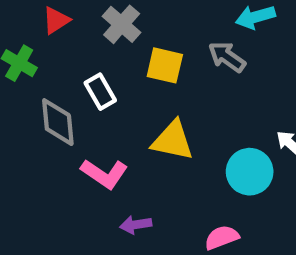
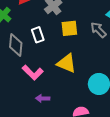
yellow square: (165, 65) -> (69, 28), turned -30

